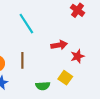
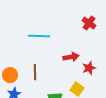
cyan line: (26, 24) -> (39, 36), turned -55

